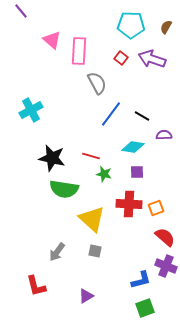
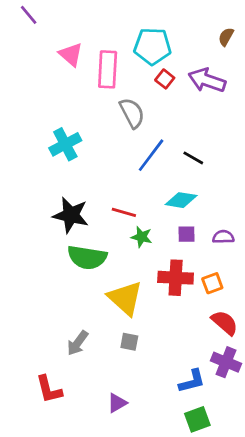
cyan pentagon: (131, 25) -> (152, 46), moved
cyan cross: (31, 110) -> (65, 144), moved
purple semicircle: (164, 135) -> (223, 237), moved

